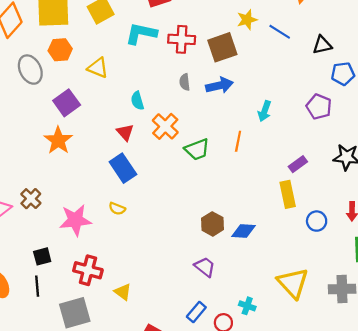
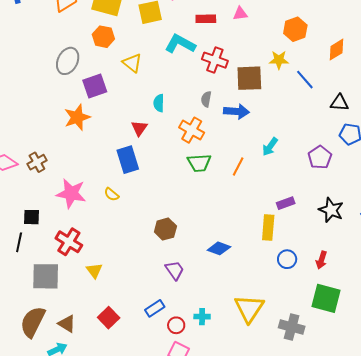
gray ellipse: (30, 70) -> (68, 61), moved, turned 36
orange cross: (165, 126) -> (192, 130), moved, turned -30
brown hexagon: (213, 224) -> (165, 229), moved
cyan cross: (247, 306) -> (202, 317), turned -35

